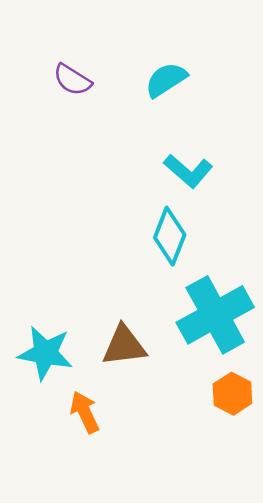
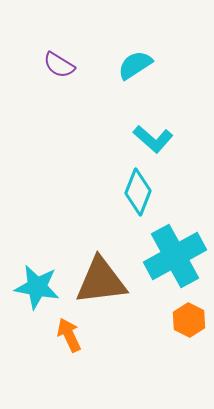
brown triangle: (124, 346) -> (101, 281), size x1.4

